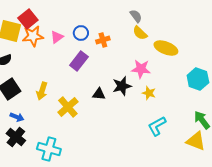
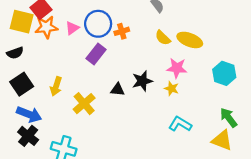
blue circle: (81, 33) -> (98, 24), size x1.6
yellow semicircle: (140, 33) -> (163, 38), moved
pink star: (141, 69) -> (177, 68), moved
blue arrow: (17, 117) -> (29, 114), size x1.6
cyan L-shape: (157, 126) -> (180, 124), turned 60

